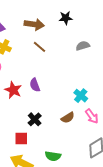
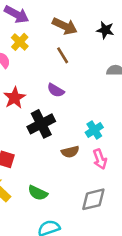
purple semicircle: (35, 85) -> (56, 90), moved, turned -56
black cross: (35, 119) -> (41, 124), moved, size x1.5

